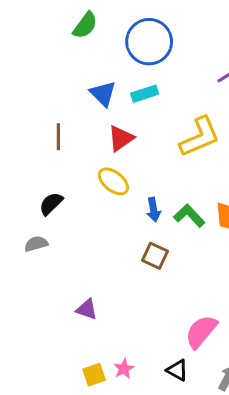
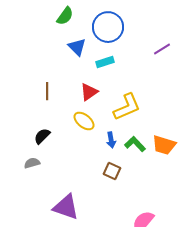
blue triangle: (103, 94) -> (77, 47), moved
yellow L-shape: (200, 137) -> (127, 107), moved
purple triangle: (87, 309) -> (66, 207), size x1.8

